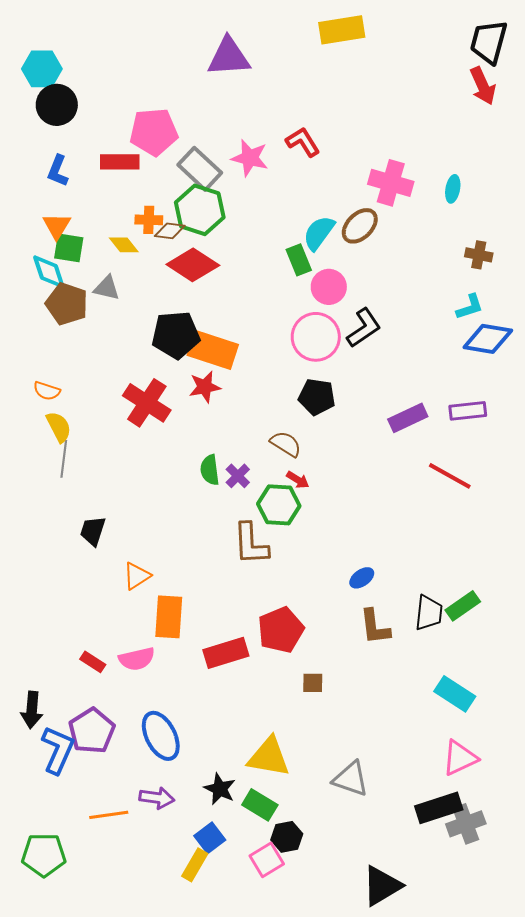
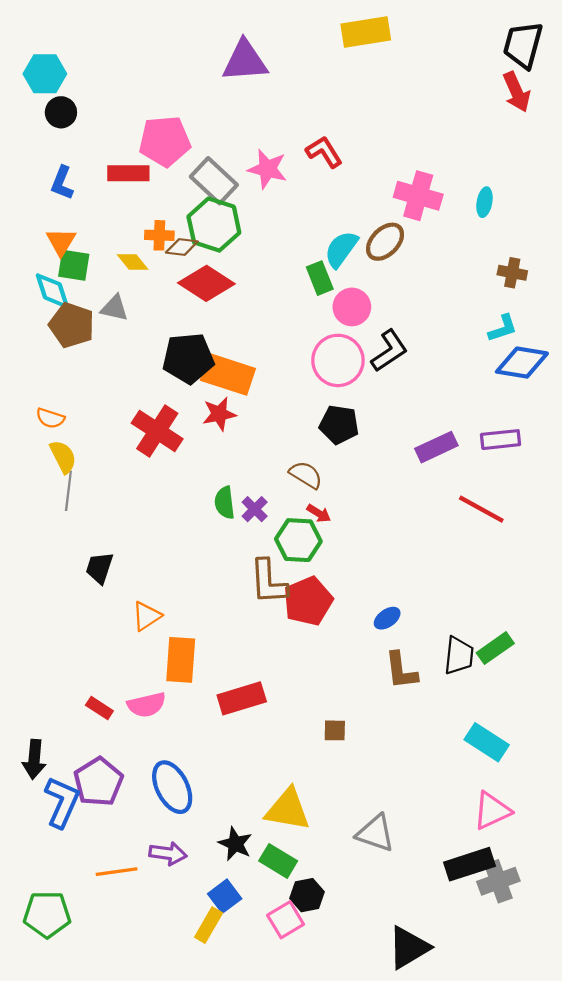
black circle: (57, 105) -> (61, 112), size x0.7
red pentagon: (281, 630) -> (308, 601), moved

